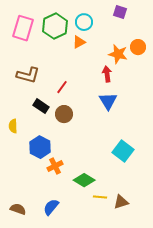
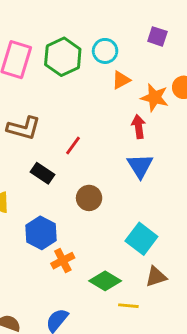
orange triangle: (79, 42) -> (121, 80), moved
brown circle: (64, 114) -> (89, 198), moved
cyan square: (123, 151) -> (141, 239), moved
brown triangle: (121, 202) -> (156, 277), moved

